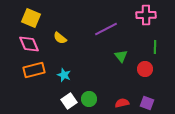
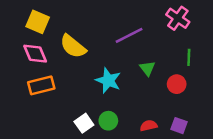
pink cross: (146, 15) -> (178, 18), turned 36
yellow semicircle: (60, 38) -> (73, 46), size x1.6
cyan star: (64, 75) -> (108, 80), moved, size x1.5

